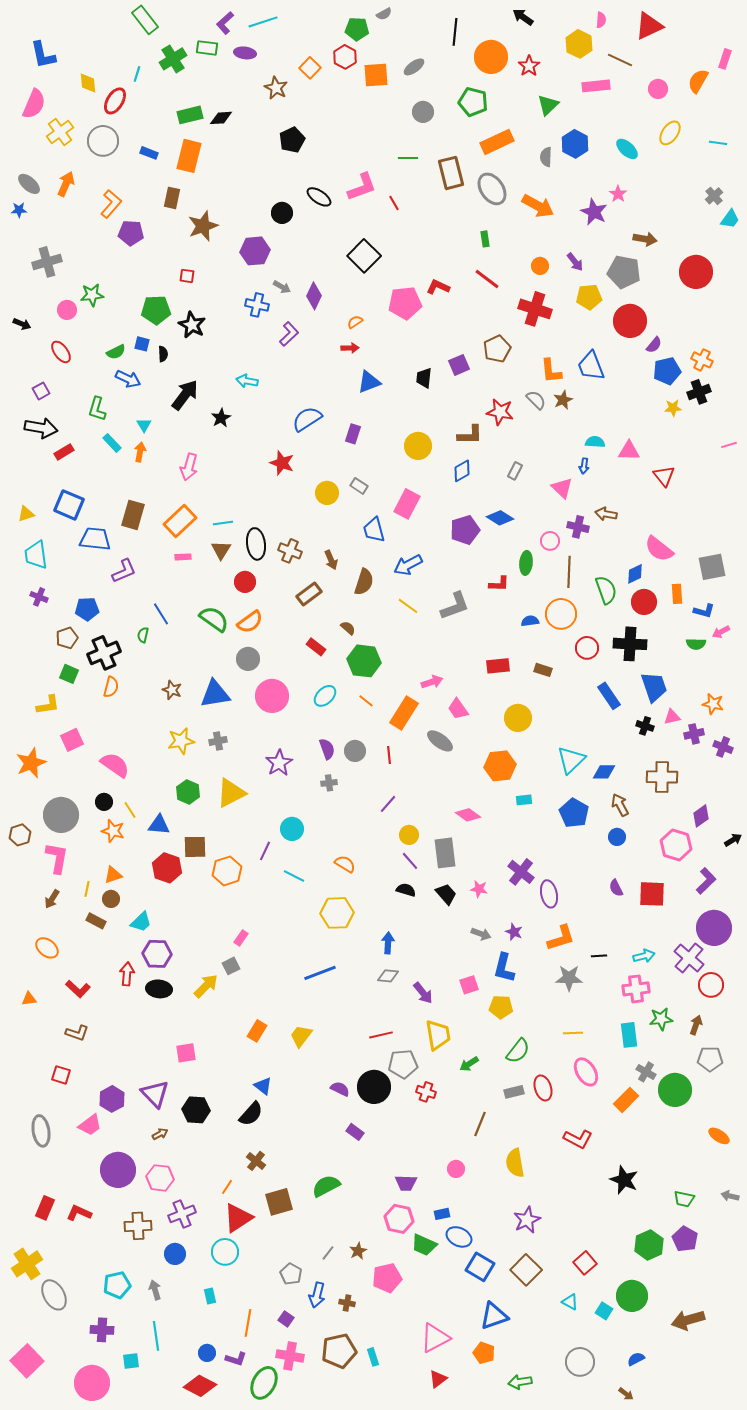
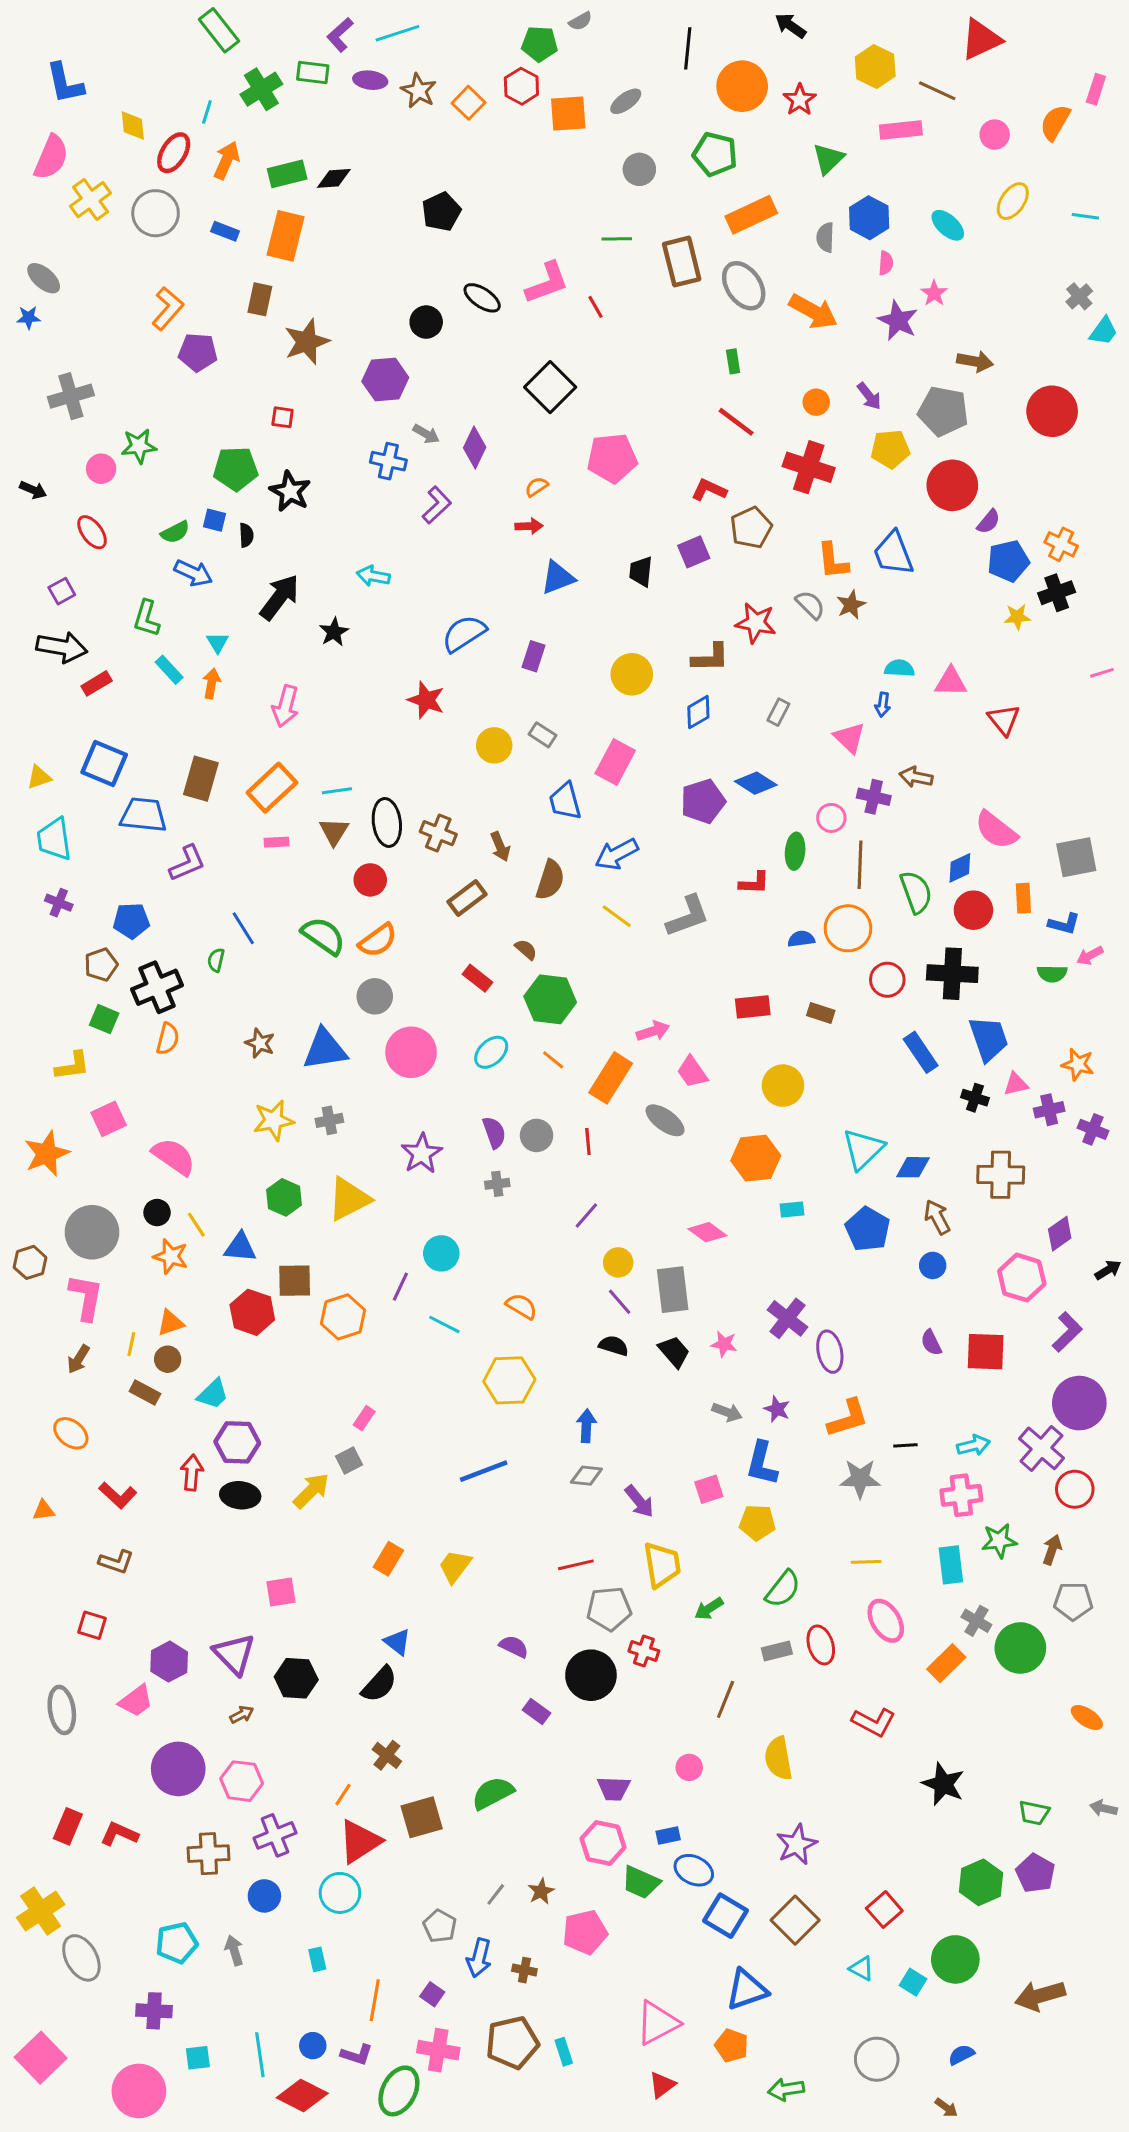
pink semicircle: (601, 20) -> (886, 263), moved
brown star: (276, 88) -> (419, 91), moved
orange arrow: (66, 184) -> (227, 160), moved
red L-shape: (438, 287) -> (709, 490), moved
black circle: (374, 1087) -> (591, 1675), moved
cyan line: (156, 1336) -> (260, 2055), moved

